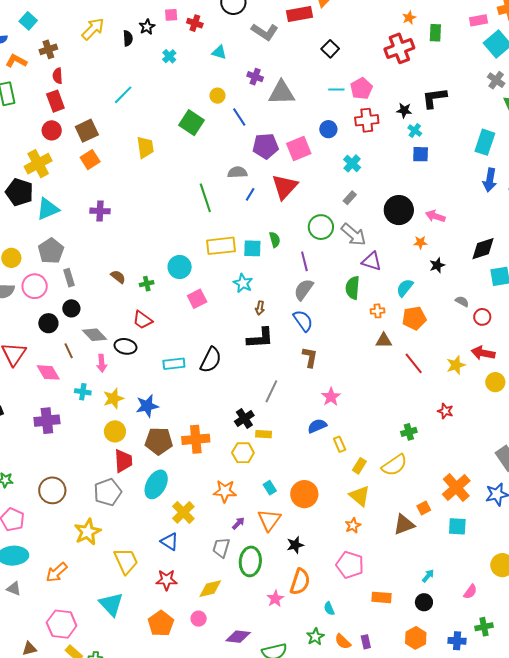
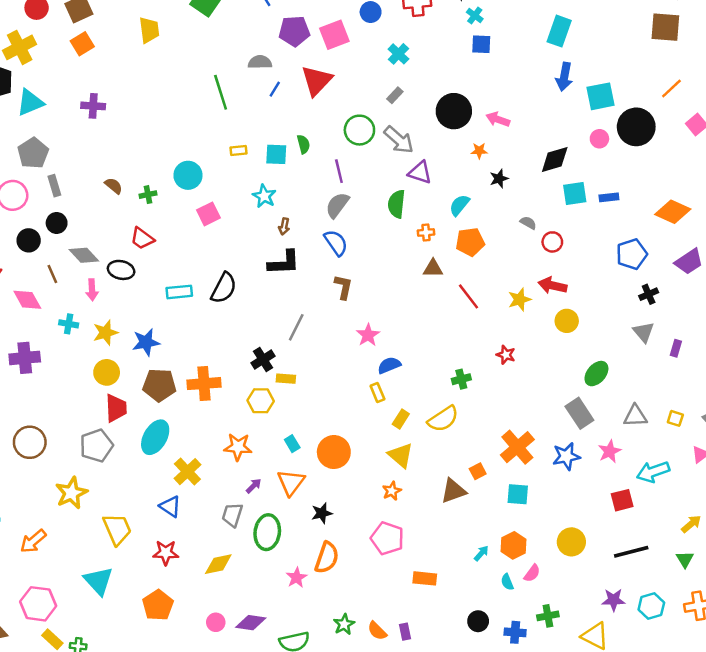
yellow rectangle: (221, 246) -> (239, 151), size x0.5
blue semicircle: (317, 426) -> (389, 365), moved
black circle: (424, 602) -> (478, 621), moved
cyan semicircle: (329, 609) -> (507, 582), moved
pink circle: (199, 619) -> (216, 622), moved
orange hexagon: (416, 638) -> (514, 545), moved

